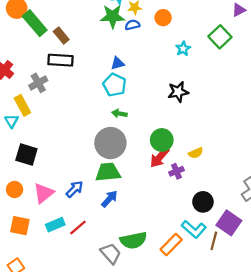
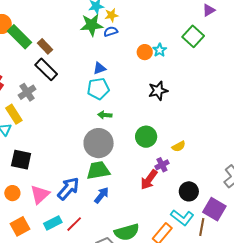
orange circle: (163, 18) -> (145, 52), moved
black rectangle: (60, 60) -> (46, 69), turned 45
cyan pentagon: (115, 85) -> (98, 89), turned -30
red arrow: (160, 157) -> (149, 180), moved
blue arrow: (75, 189) -> (68, 189), size x1.4
orange square: (20, 226) -> (20, 226), turned -36

